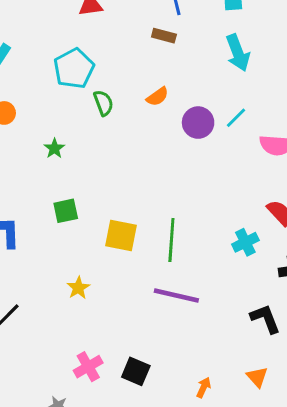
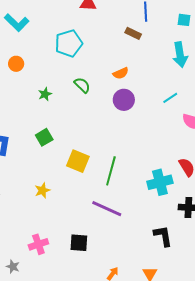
green semicircle: (103, 103) -> (82, 85), moved, turned -36
purple circle: (198, 123) -> (124, 100), moved
green square: (66, 211) -> (44, 137), turned -30
cyan cross: (245, 242) -> (160, 182), size x1.4
black square: (136, 371) -> (79, 243), moved, turned -30

